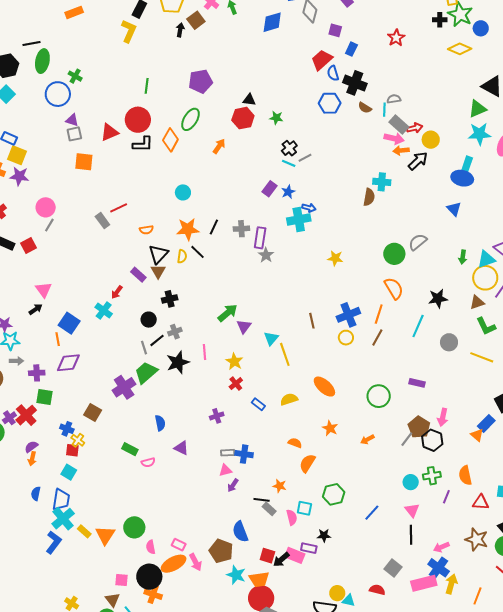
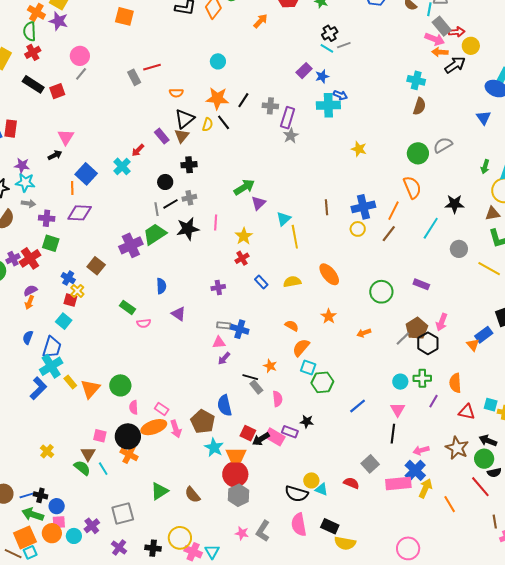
brown semicircle: (369, 197) -> (419, 106), moved
cyan square: (304, 508) -> (308, 368), moved
orange line: (477, 596) -> (450, 504), turned -60

